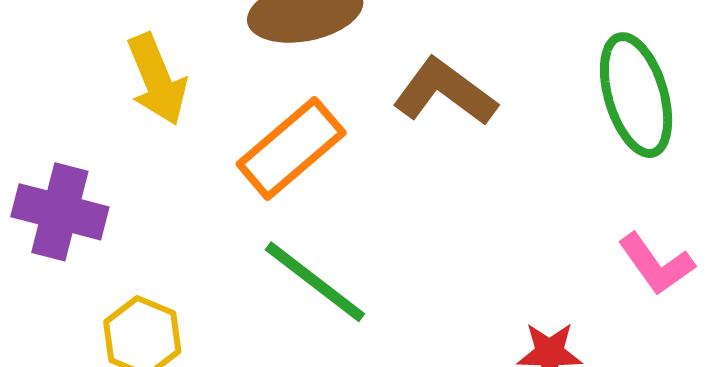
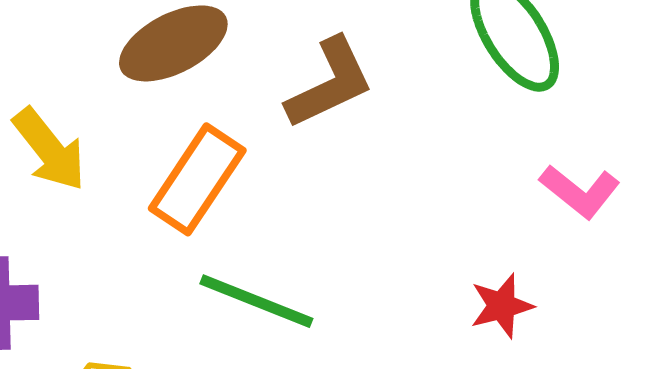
brown L-shape: (445, 92) -> (330, 83), turned 134

